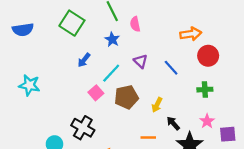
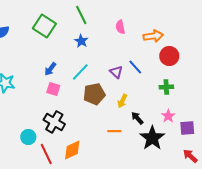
pink semicircle: (135, 24) -> (120, 27), moved
blue arrow: (84, 60) -> (50, 69), moved
purple triangle: (141, 61) -> (116, 72), moved
pink square: (96, 93) -> (53, 89), moved, turned -32

